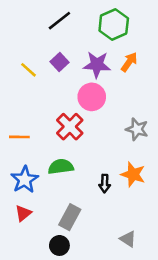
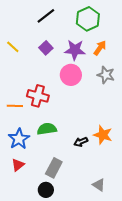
yellow line: (28, 70) -> (13, 47), moved
red cross: (70, 127) -> (38, 96), moved, turned -30
gray star: (137, 129) -> (106, 75), moved
black arrow: (105, 183) -> (81, 142), turned 64

